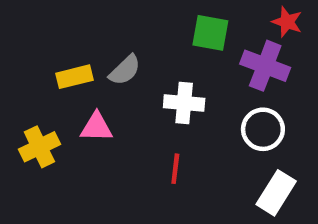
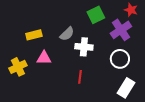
green square: (210, 33) -> (96, 15), turned -36
purple cross: (265, 66) -> (121, 30), turned 35
gray semicircle: (125, 70) -> (67, 34), moved

